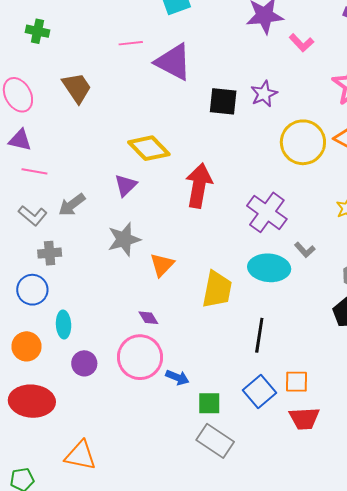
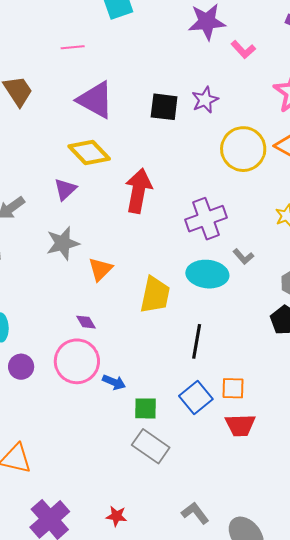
purple triangle: (173, 62) -> (95, 100), moved
purple cross: (267, 212) -> (206, 219), turned 33

